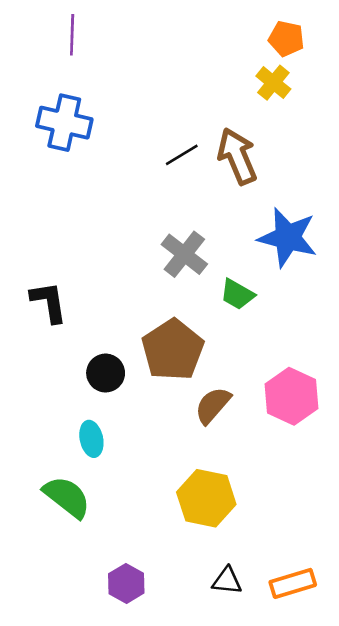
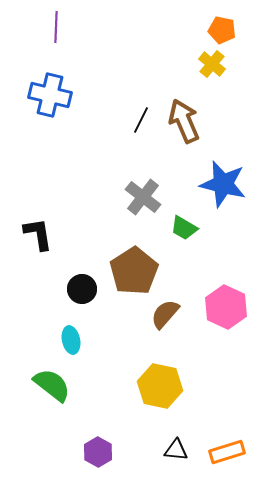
black line: (182, 155) -> (141, 120), turned -32

